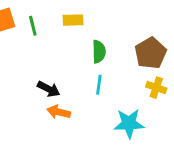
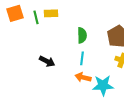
yellow rectangle: (73, 20) -> (51, 13), moved
orange arrow: (59, 112) -> (83, 77), moved

